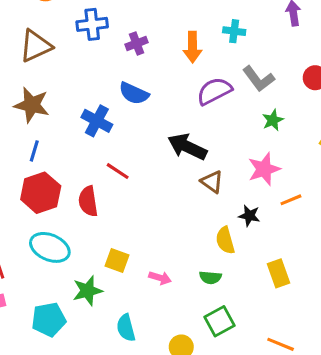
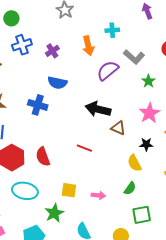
red line: (118, 171) -> (84, 148), moved
green semicircle: (210, 277) -> (130, 188), turned -48
green square: (220, 321) -> (142, 215), turned 30

